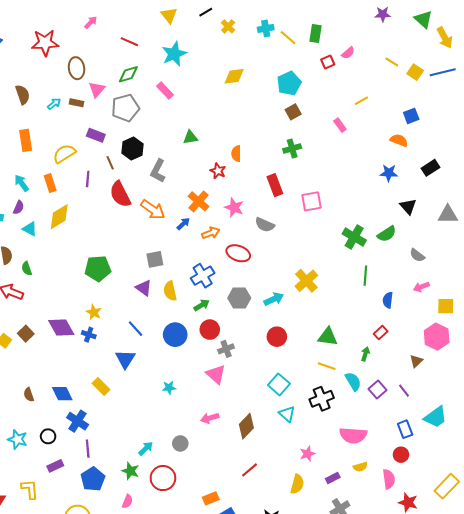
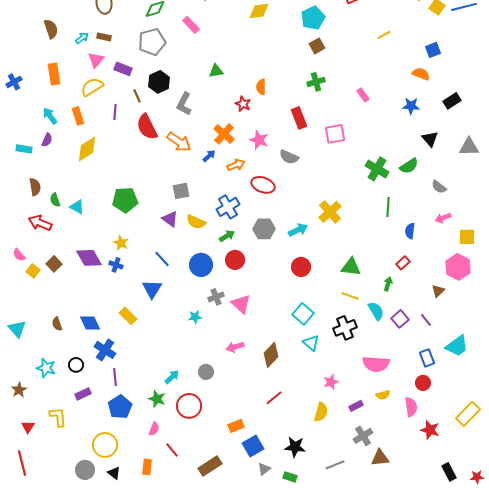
pink triangle: (97, 90) -> (96, 60), moved
pink rectangle: (340, 125) -> (363, 95), moved
cyan triangle: (30, 229) -> (77, 207), moved
yellow semicircle: (170, 291) -> (196, 222), turned -54
gray cross: (226, 349) -> (216, 297), moved

